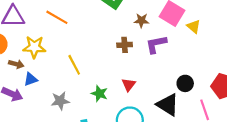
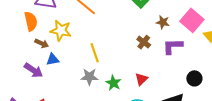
brown cross: (125, 45) -> (144, 42), turned 32
black circle: (185, 83) -> (194, 78), moved
gray star: (60, 101) -> (89, 77), moved

